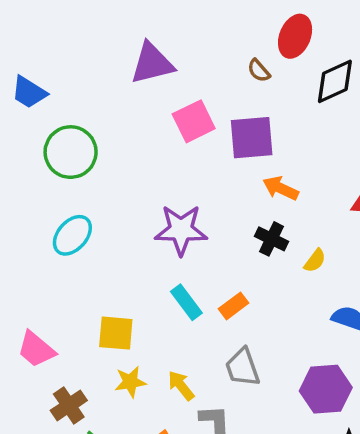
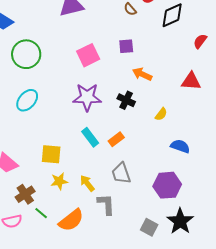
pink square: (194, 121) -> (88, 55), moved
purple square: (252, 138) -> (126, 46), size x0.6
black cross: (271, 239) -> (126, 100), moved

